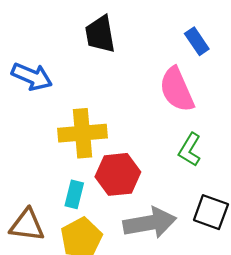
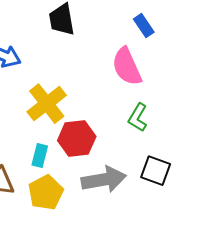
yellow cross: (82, 133) -> (47, 104), turned -33

